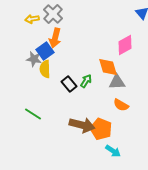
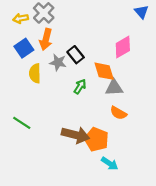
blue square: (45, 51) -> (24, 48), moved
gray star: (34, 59) -> (58, 62), moved
black rectangle: (69, 84) -> (76, 55), moved

